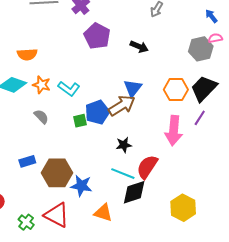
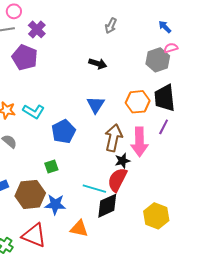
purple pentagon: (97, 36) -> (25, 57), moved
black trapezoid: (204, 88) -> (165, 98), turned -44
brown arrow: (122, 106) -> (113, 138), moved, turned -40
green square: (80, 121) -> (51, 166), moved
black star: (124, 145) -> (122, 161), moved

